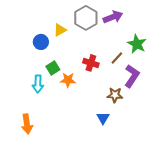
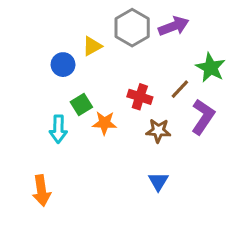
brown star: (115, 95) -> (158, 131), moved

